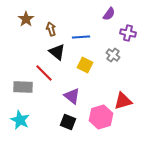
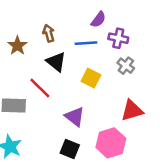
purple semicircle: (109, 14) -> (98, 20), moved
brown star: (26, 19) -> (17, 46), moved
purple cross: (128, 33) -> (118, 38), moved
red triangle: (123, 101) -> (132, 110), moved

